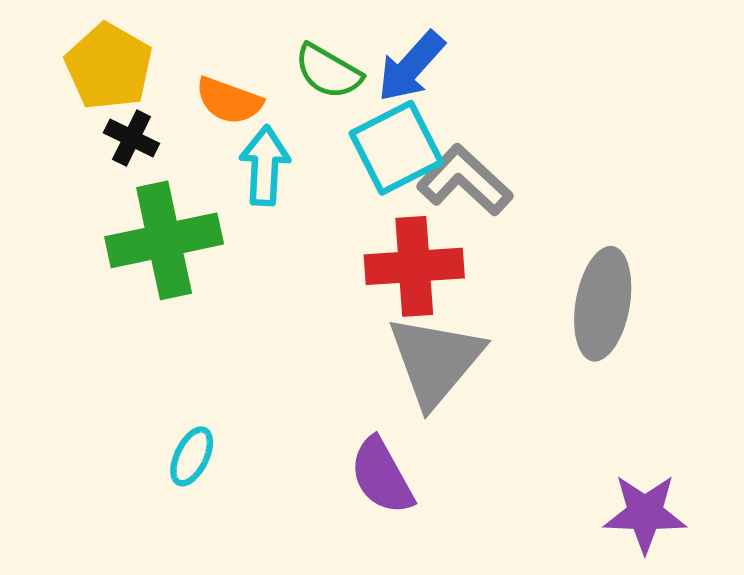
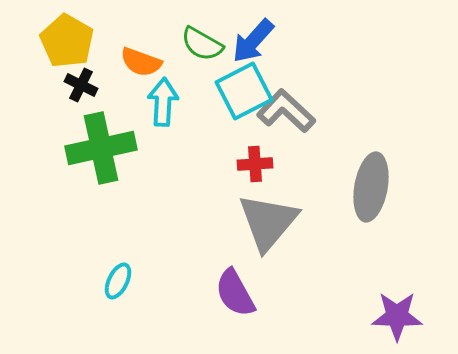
red cross: (414, 266) -> (255, 164), size x0.6

